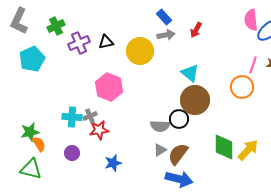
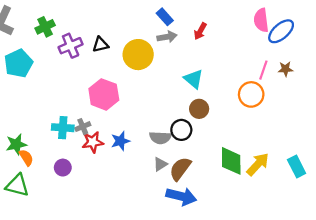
brown circle: (195, 100) -> (199, 109), size x0.6
blue star: (113, 163) -> (120, 141), moved

